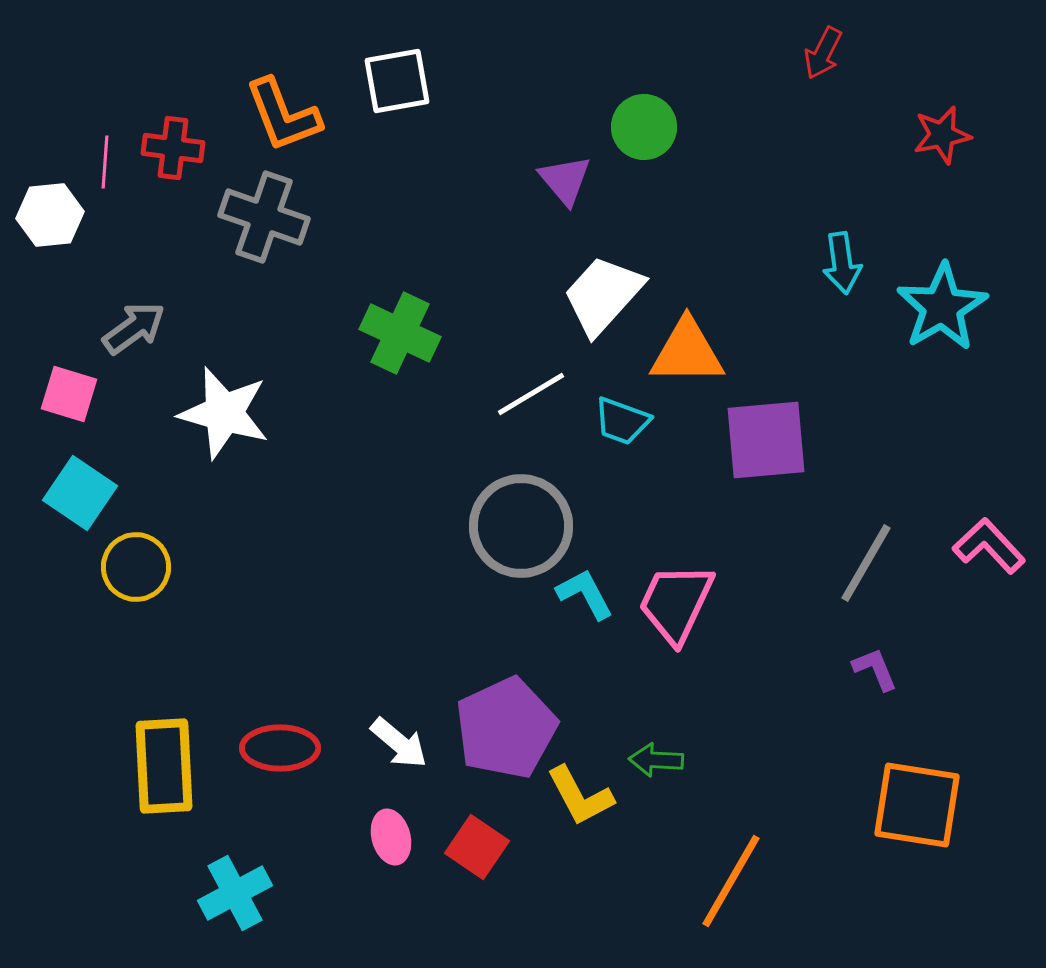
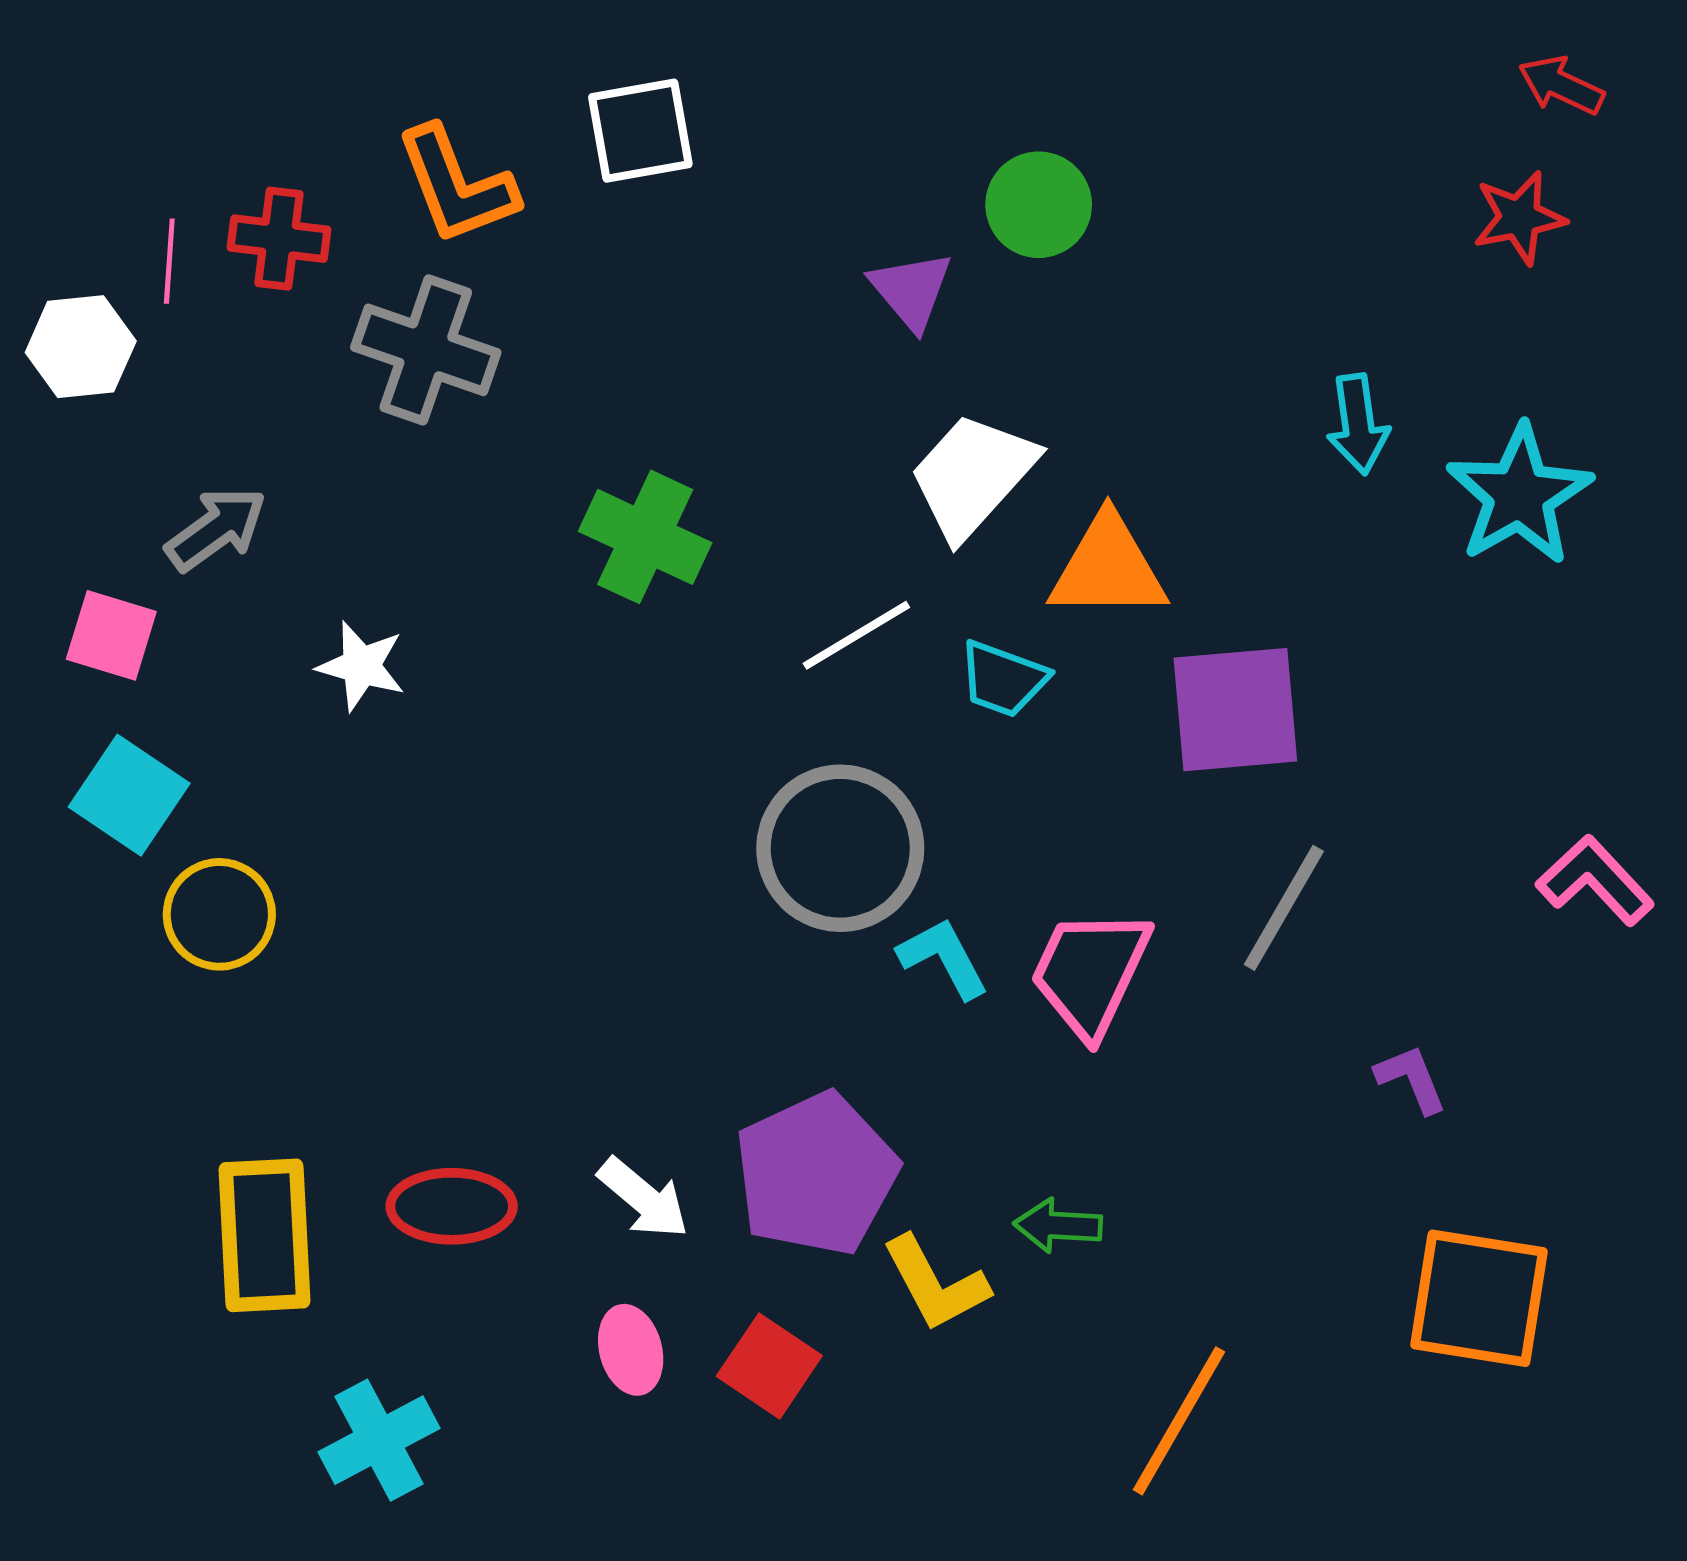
red arrow: (823, 53) -> (1561, 85), moved, turned 88
white star: (224, 413) -> (361, 666), size x0.6
gray line: (866, 563) -> (1284, 908), moved

